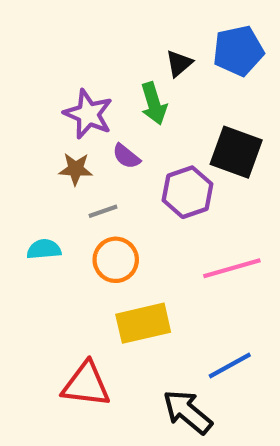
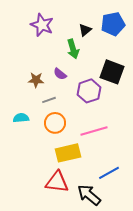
purple star: (88, 114) -> (42, 25), moved
pink line: (232, 268) -> (94, 131), moved
red triangle: (86, 384) -> (57, 182), moved

